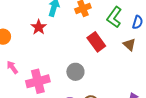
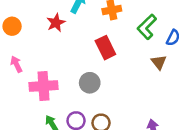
red rectangle: (96, 42) -> (105, 48), moved

